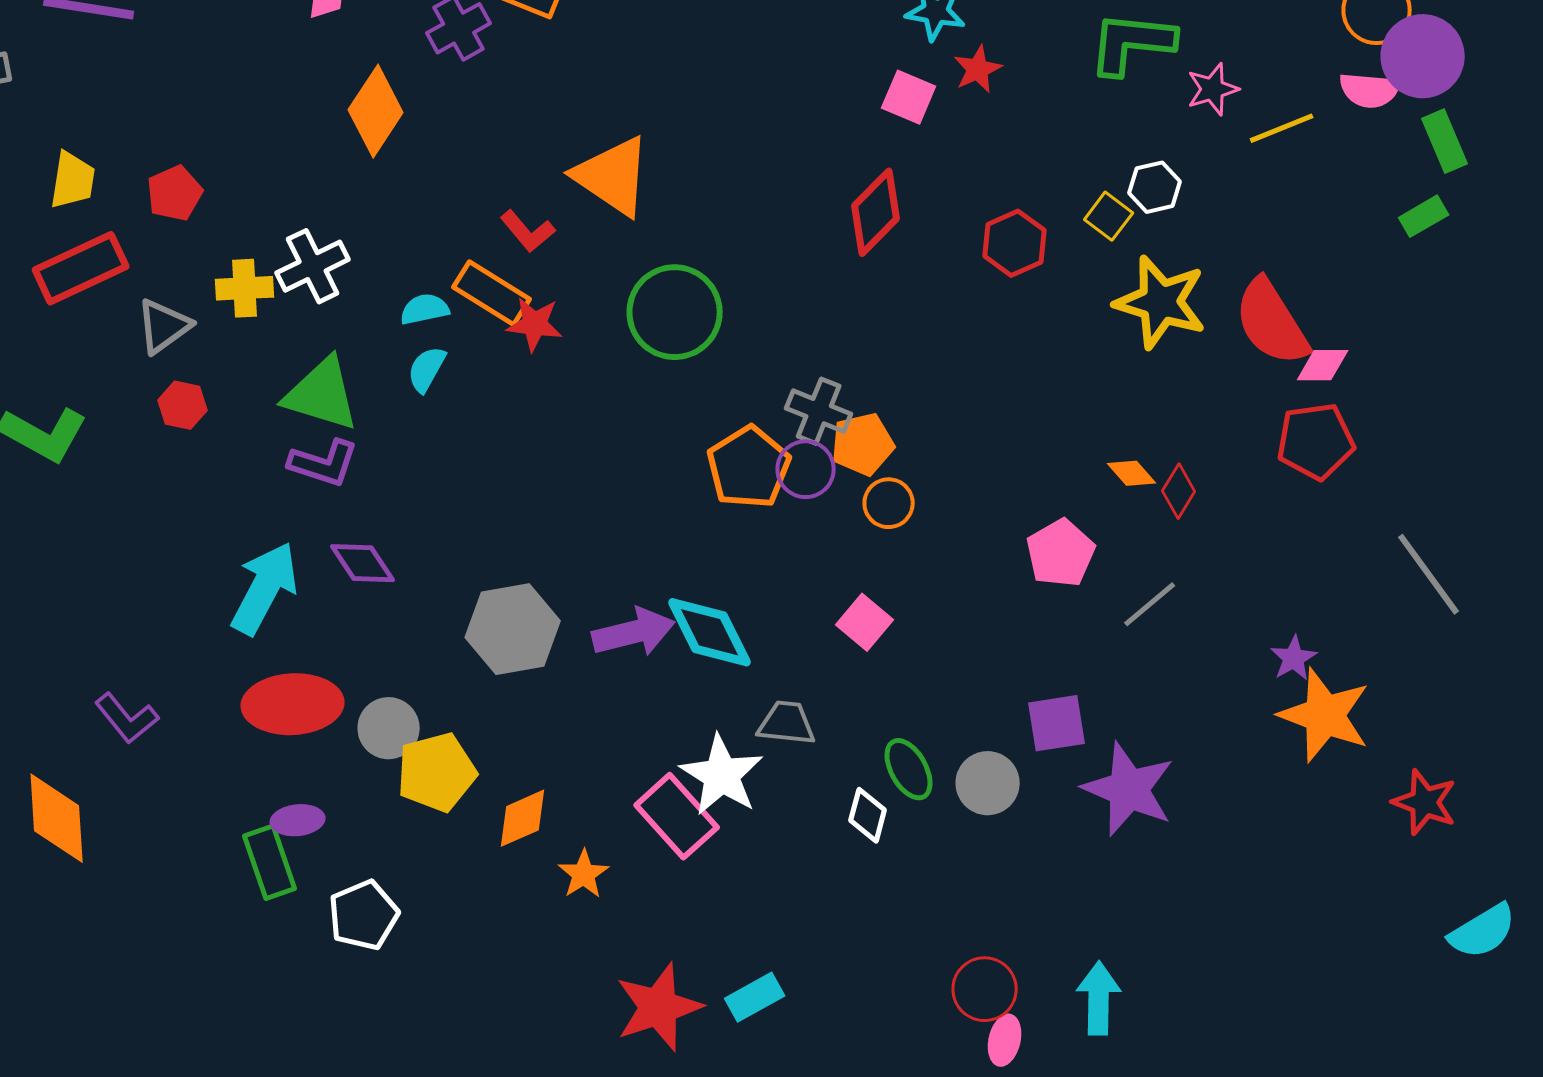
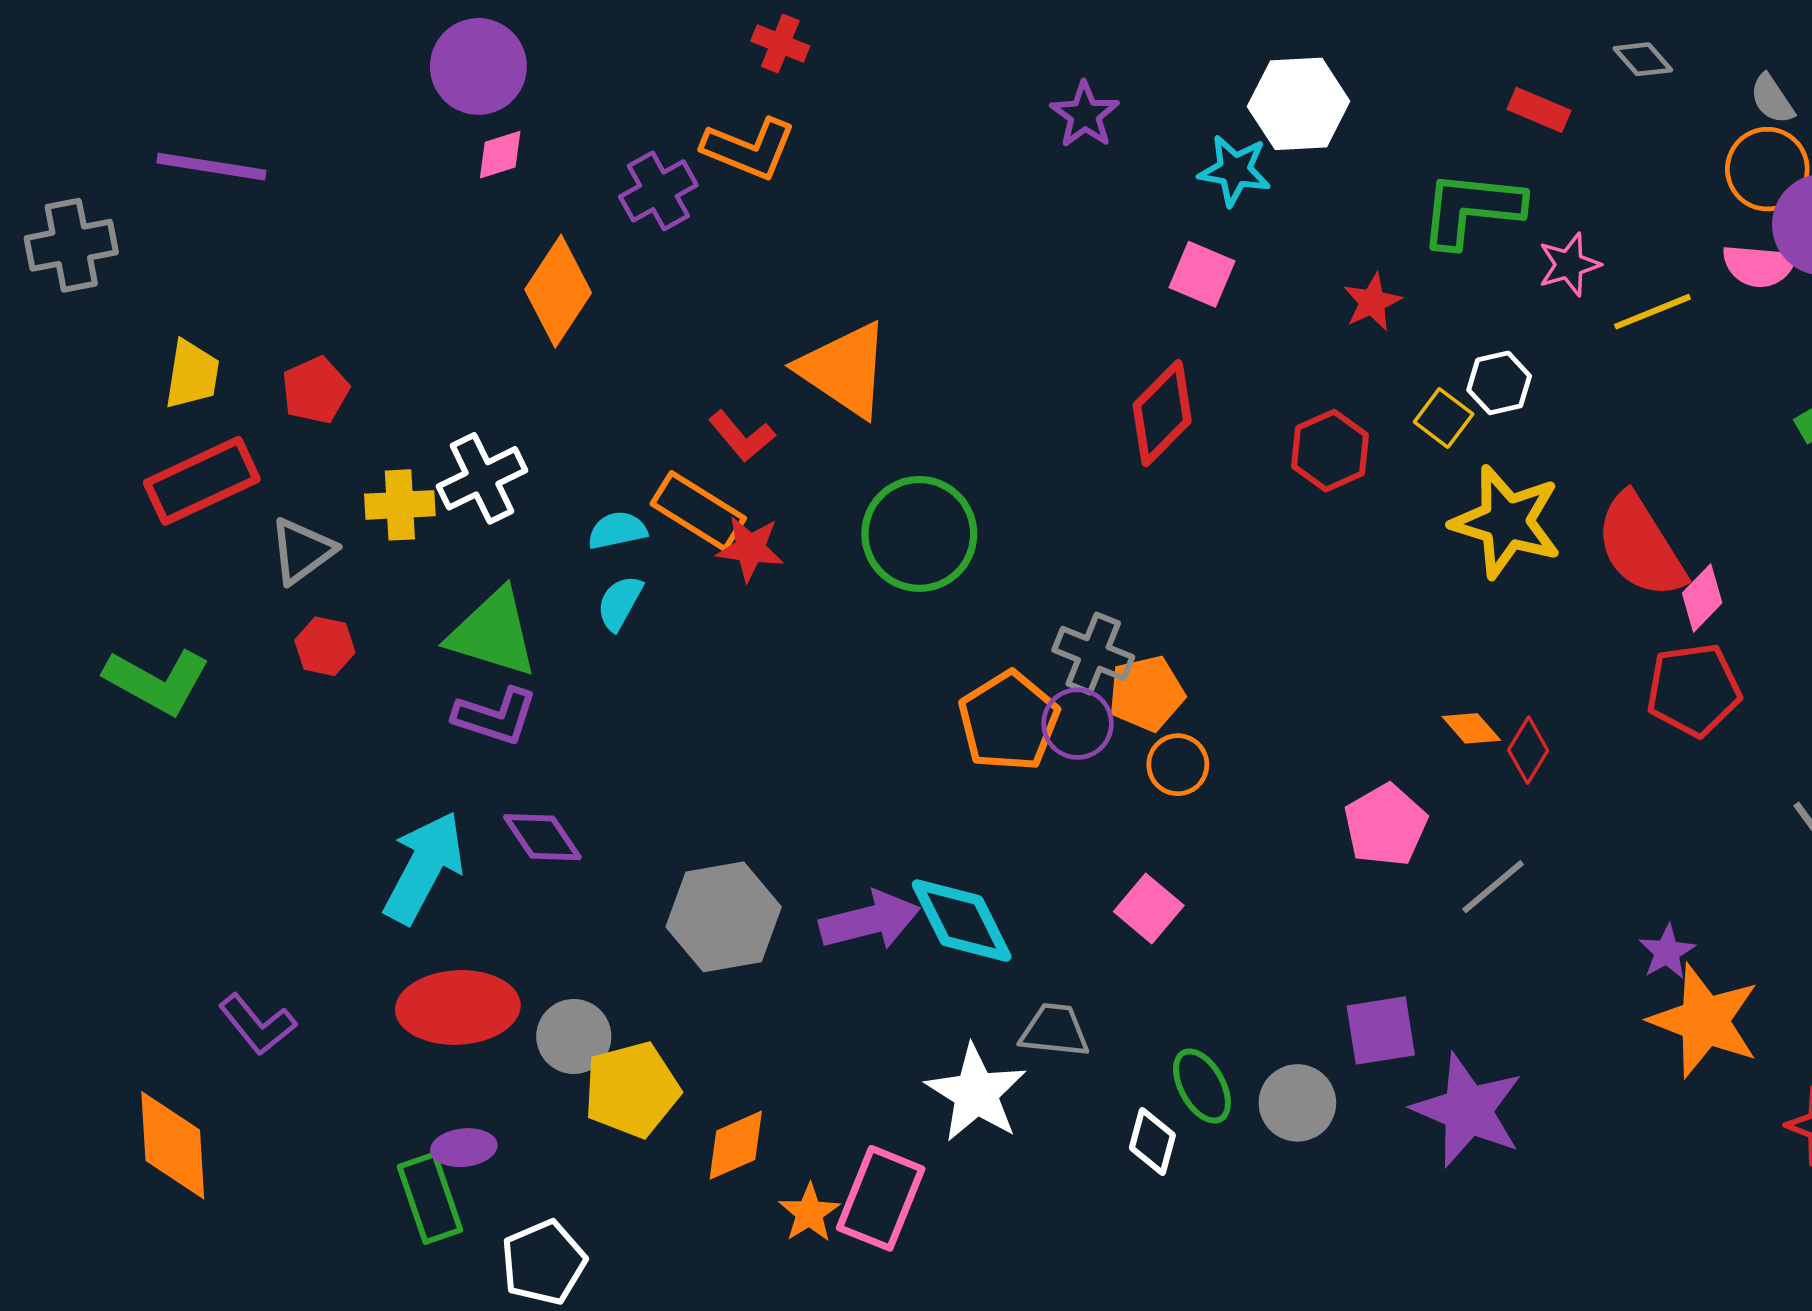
red star: (978, 69) -> (1372, 302), moved
pink diamond: (1323, 365) -> (1702, 598), turned -46
pink rectangle: (677, 816) -> (881, 1198), moved, turned 64

